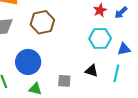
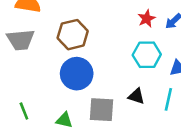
blue circle: (28, 62) -> (77, 74), moved
gray square: (64, 81) -> (101, 110), size x1.5

